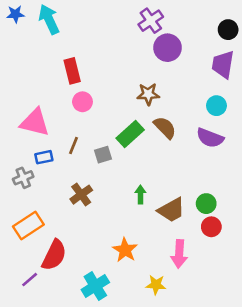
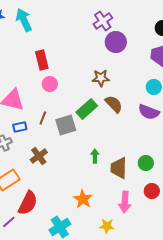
gray square: (103, 155) -> (66, 125), size x1.5
brown cross: (81, 195) -> (39, 156), moved
brown trapezoid: (171, 210) -> (119, 168), turned 120
red circle: (211, 227) -> (152, 191), moved

